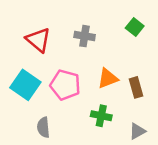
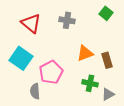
pink pentagon: (65, 85) -> (51, 72), moved, turned 30
green cross: (101, 116) -> (90, 83), moved

